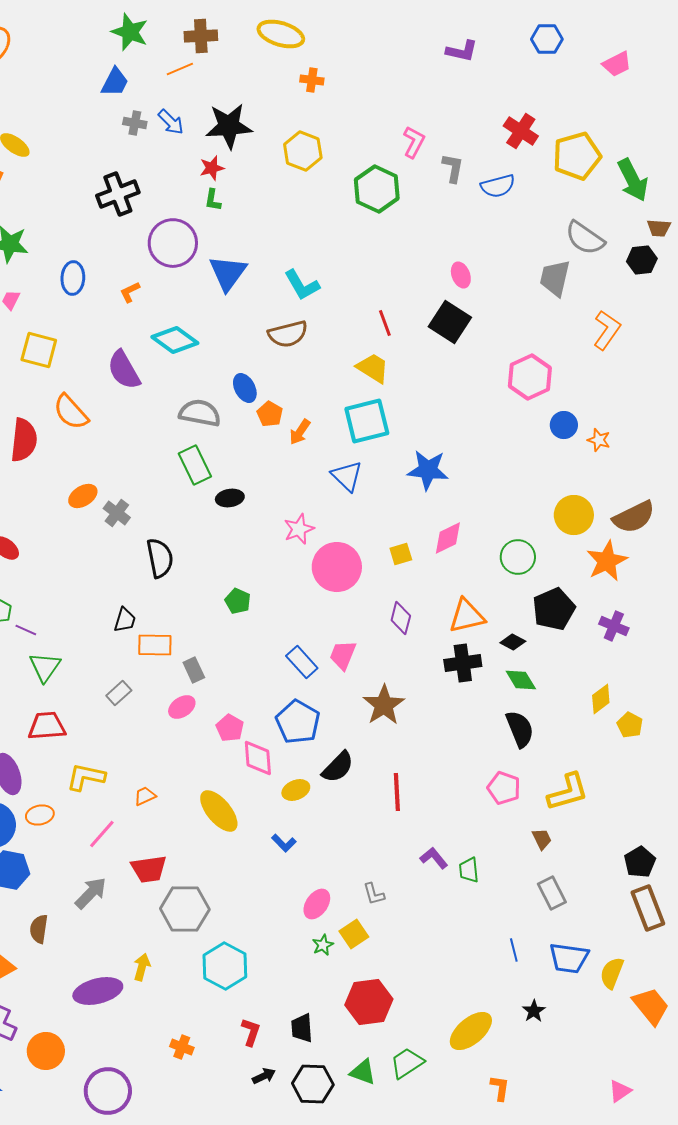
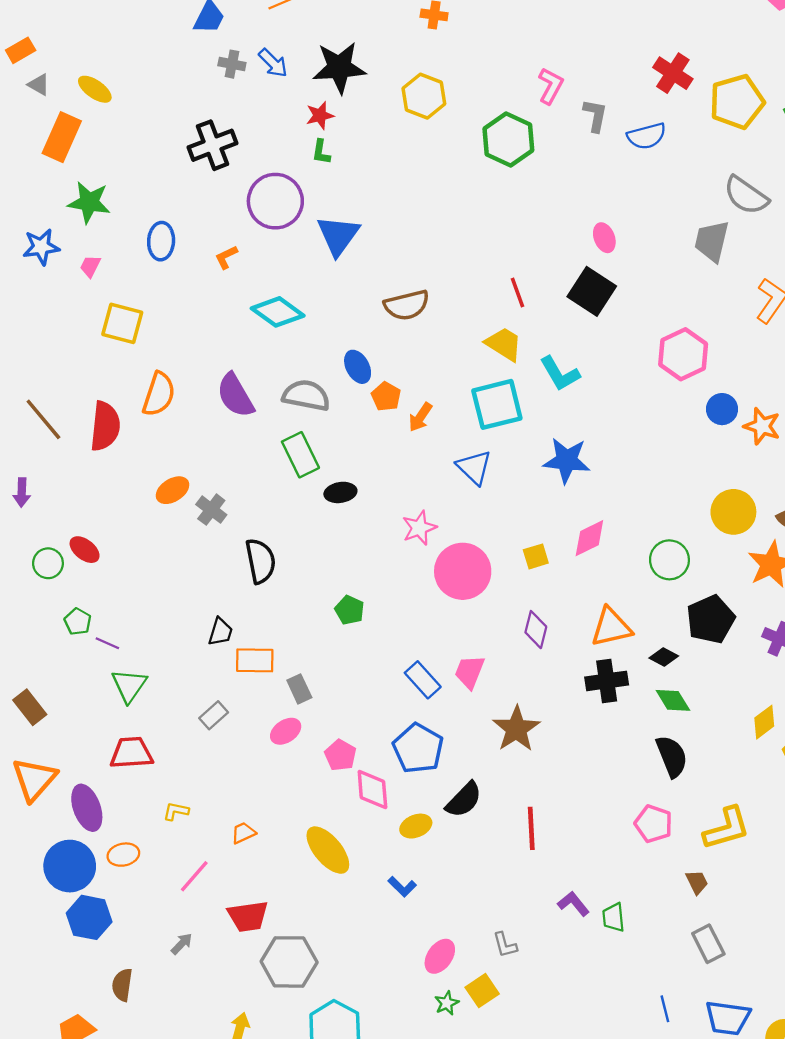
cyan L-shape: (302, 285) -> (560, 374), moved
purple semicircle: (124, 370) -> (235, 395), moved
orange semicircle: (71, 412) -> (159, 394), turned -120
orange star: (599, 440) -> (762, 426), size x1.4
yellow L-shape: (86, 777) -> (176, 811), size x0.6
gray arrow: (91, 893) -> (182, 944), size x0.6

